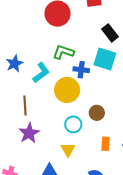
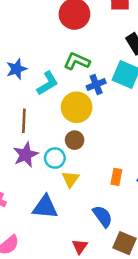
blue cross: (81, 70) -> (96, 84), turned -35
brown circle: (97, 113) -> (75, 140), moved
cyan circle: (73, 124) -> (55, 158), moved

